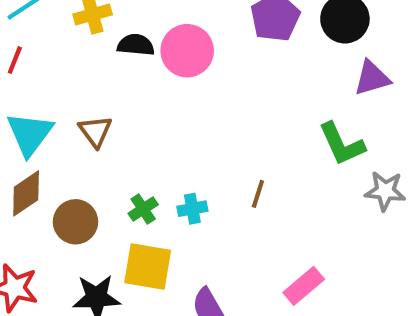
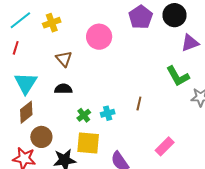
black semicircle: (136, 45) -> (63, 89), moved
brown triangle: (95, 131) -> (64, 59), moved
brown circle: (75, 222) -> (41, 137), moved

